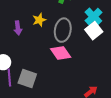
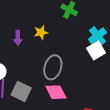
gray ellipse: (63, 30) -> (53, 67), moved
pink diamond: (61, 53) -> (56, 92), moved

